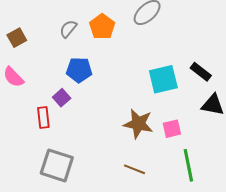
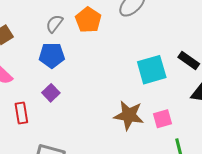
blue pentagon: (79, 70) -> (52, 55), moved
red rectangle: (43, 117) -> (21, 113), moved

